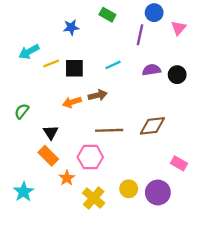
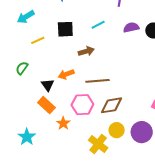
yellow line: (51, 63) -> (38, 40), moved
orange arrow: (72, 102) -> (66, 74), moved
brown diamond: (152, 126) -> (112, 105), moved
yellow cross: (94, 198) -> (98, 144), moved

